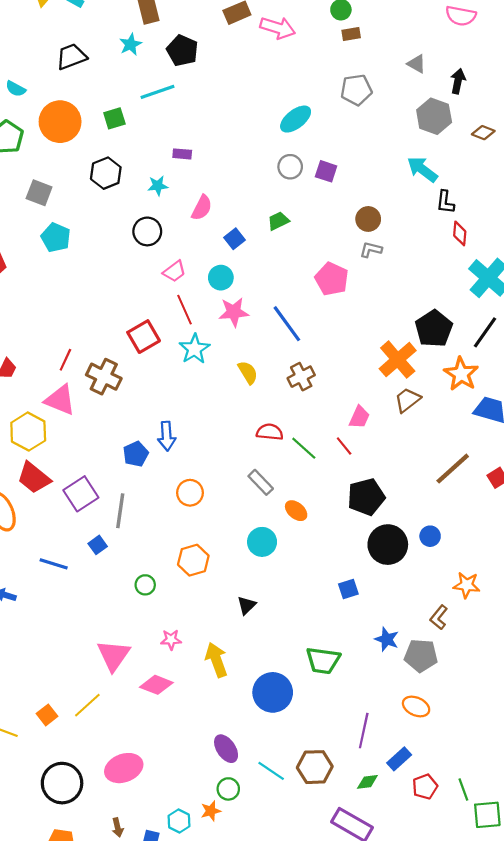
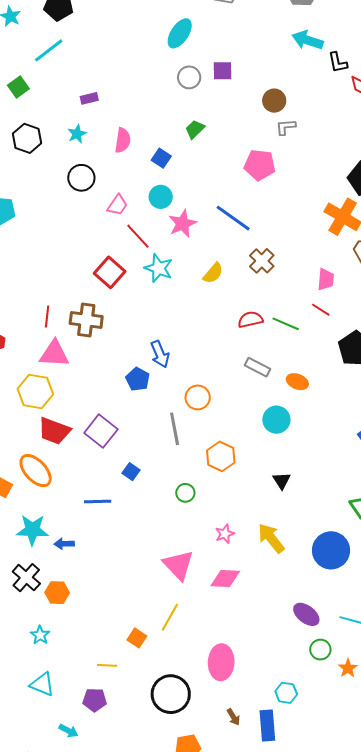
yellow semicircle: (248, 372) -> (213, 273), turned 90
gray line: (120, 511) -> (175, 429), moved
pink ellipse: (124, 768) -> (221, 662), turned -48
orange star: (211, 811) -> (348, 668), moved

